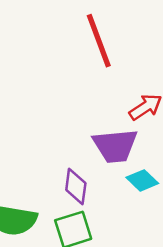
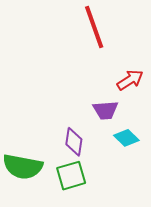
purple trapezoid: (115, 146) -> (106, 110), size x0.7

